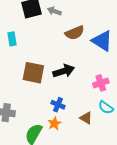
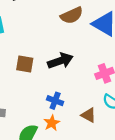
brown square: (33, 73) -> (25, 64), size x0.7

